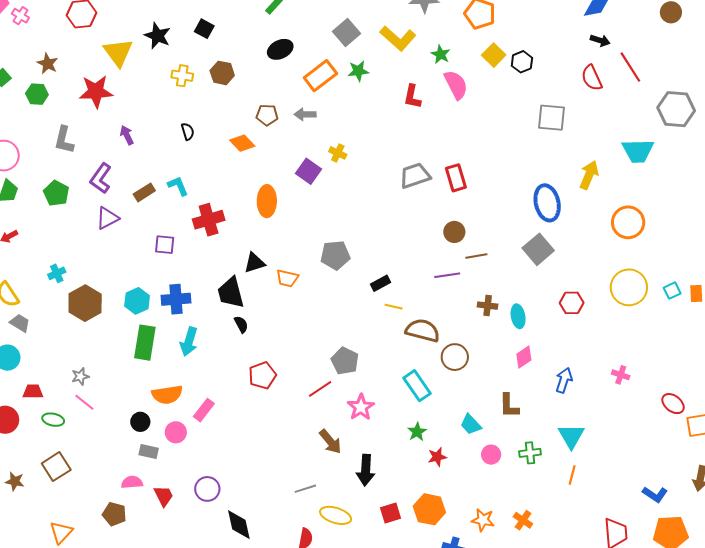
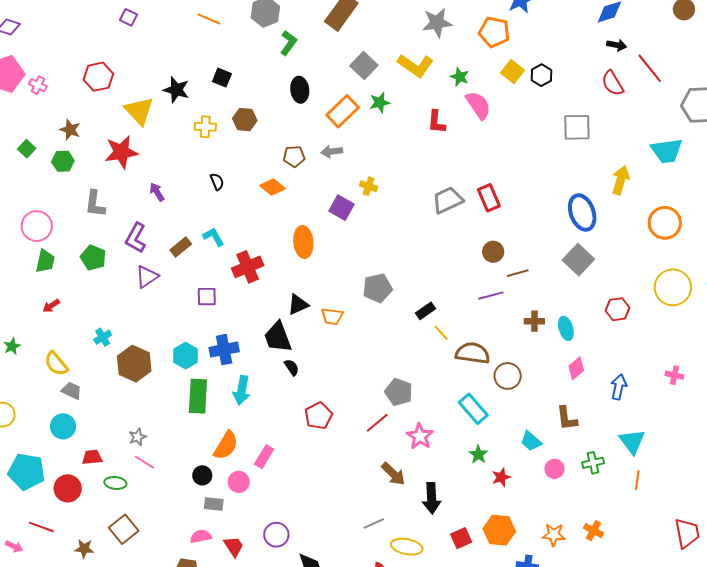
black ellipse: (280, 49) -> (300, 90), turned -65
yellow line: (394, 307) -> (441, 333), turned 42
orange semicircle: (167, 395) -> (226, 445), turned -44

